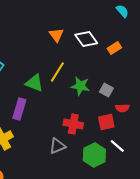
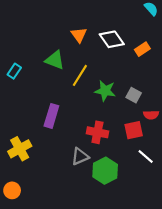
green triangle: (34, 83) -> (55, 60), moved
purple rectangle: (19, 109) -> (51, 116), moved
green hexagon: (94, 155) -> (105, 171), moved

